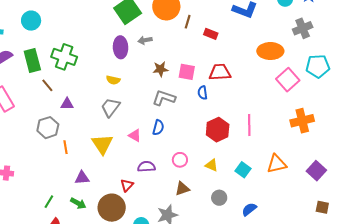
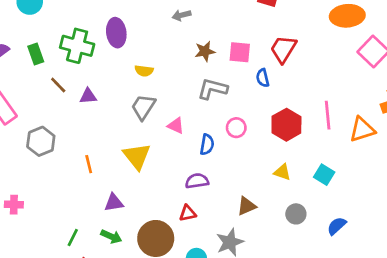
purple ellipse: (121, 47) -> (116, 33), moved
green rectangle: (32, 61) -> (36, 54), size x0.7
red trapezoid: (220, 72) -> (283, 49), turned -50
purple triangle: (67, 104) -> (88, 96), moved
blue semicircle: (158, 127) -> (207, 145), moved
gray hexagon: (48, 128) -> (41, 141), moved
pink triangle: (135, 135) -> (176, 126), moved
pink circle: (180, 160) -> (236, 128), moved
orange triangle: (277, 164) -> (362, 130), moved
red triangle: (127, 185) -> (188, 213), moved, turned 40

